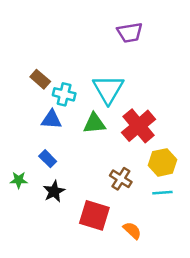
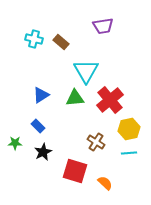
brown rectangle: (40, 79) -> (61, 42), moved
cyan cross: (64, 94) -> (34, 39), moved
blue triangle: (51, 120) -> (41, 95), turned -36

